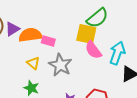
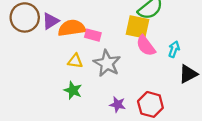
cyan arrow: (117, 53) -> (174, 49), size x0.6
yellow triangle: (33, 63) -> (75, 61), turned -32

